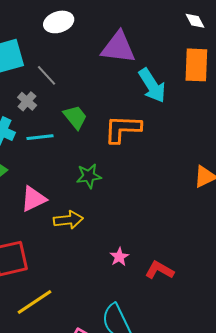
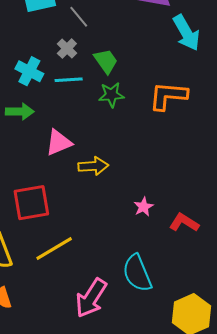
gray cross: (27, 101) -> (67, 49), moved
orange L-shape: (123, 129) -> (168, 96), moved
green star: (89, 176) -> (111, 95), moved

